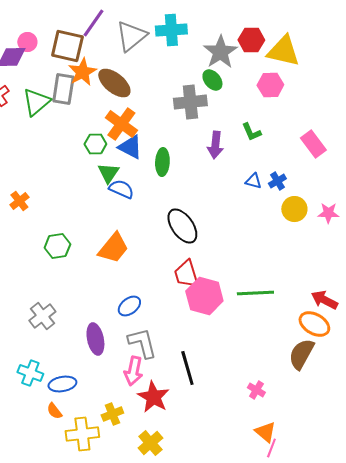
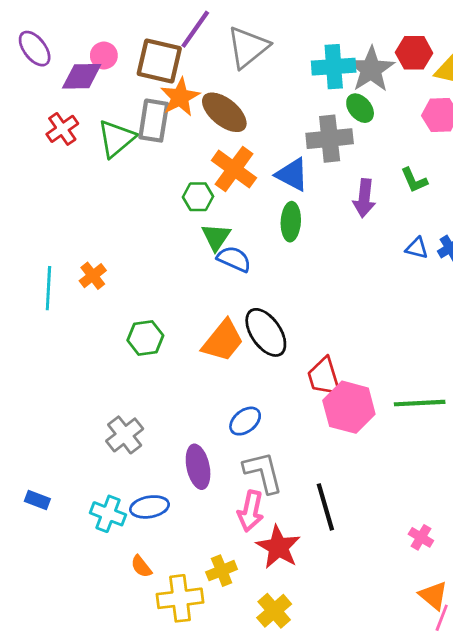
cyan cross: (171, 30) -> (334, 67), moved
blue triangle: (130, 147) -> (292, 175), moved
black ellipse: (182, 226) -> (266, 332), moved
blue ellipse: (62, 384) -> (150, 507), moved

